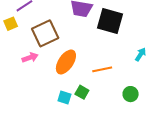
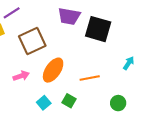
pink arrow: (30, 58) -> (21, 76), moved
cyan square: (64, 97) -> (44, 103), moved, turned 32

